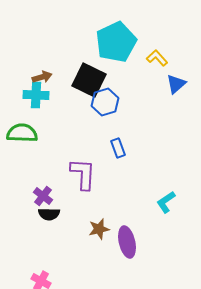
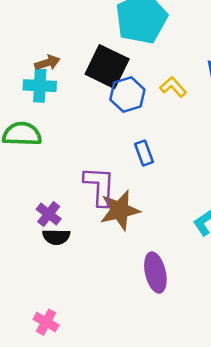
yellow L-shape: (157, 58) -> (173, 87), moved
brown star: (99, 229) -> (120, 210), moved, size x1.5

